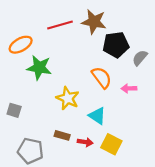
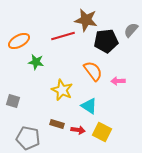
red line: (60, 25) -> (63, 36), moved
gray semicircle: (140, 58) -> (131, 30), moved
green star: (39, 68) -> (36, 62), size x0.7

